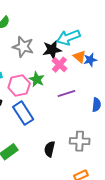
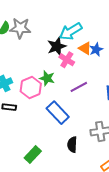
gray star: (23, 47) -> (20, 28), moved
blue rectangle: (23, 113) -> (58, 113), moved

